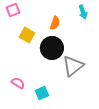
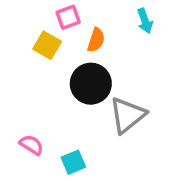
pink square: (13, 10) -> (68, 17), moved
yellow square: (27, 35) -> (47, 45), moved

